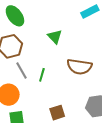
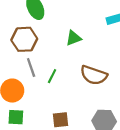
green triangle: (55, 37) -> (74, 38), turned 42

